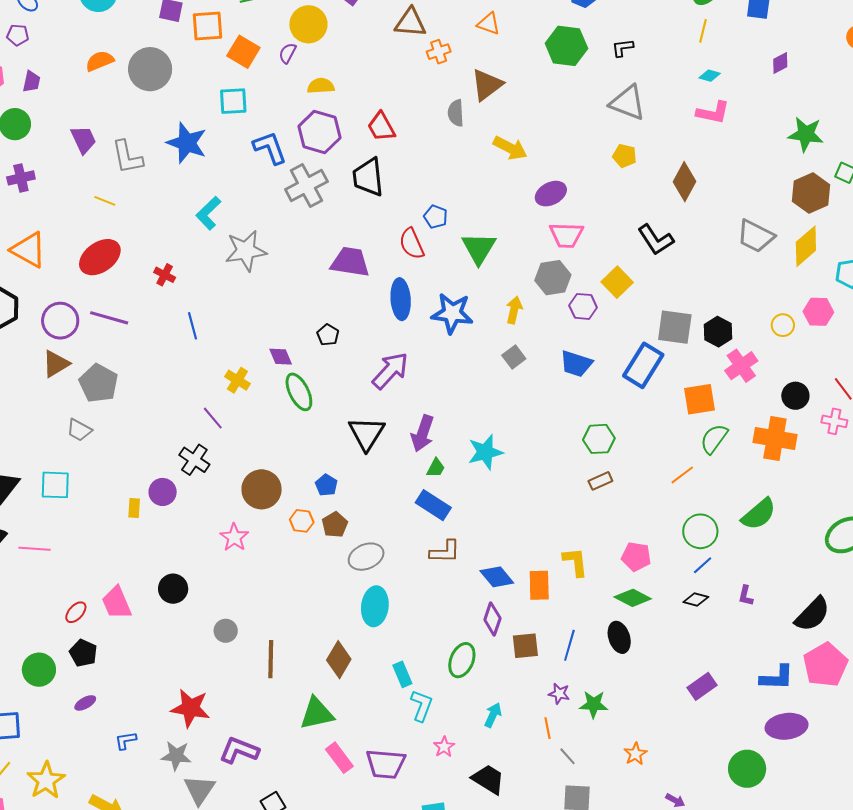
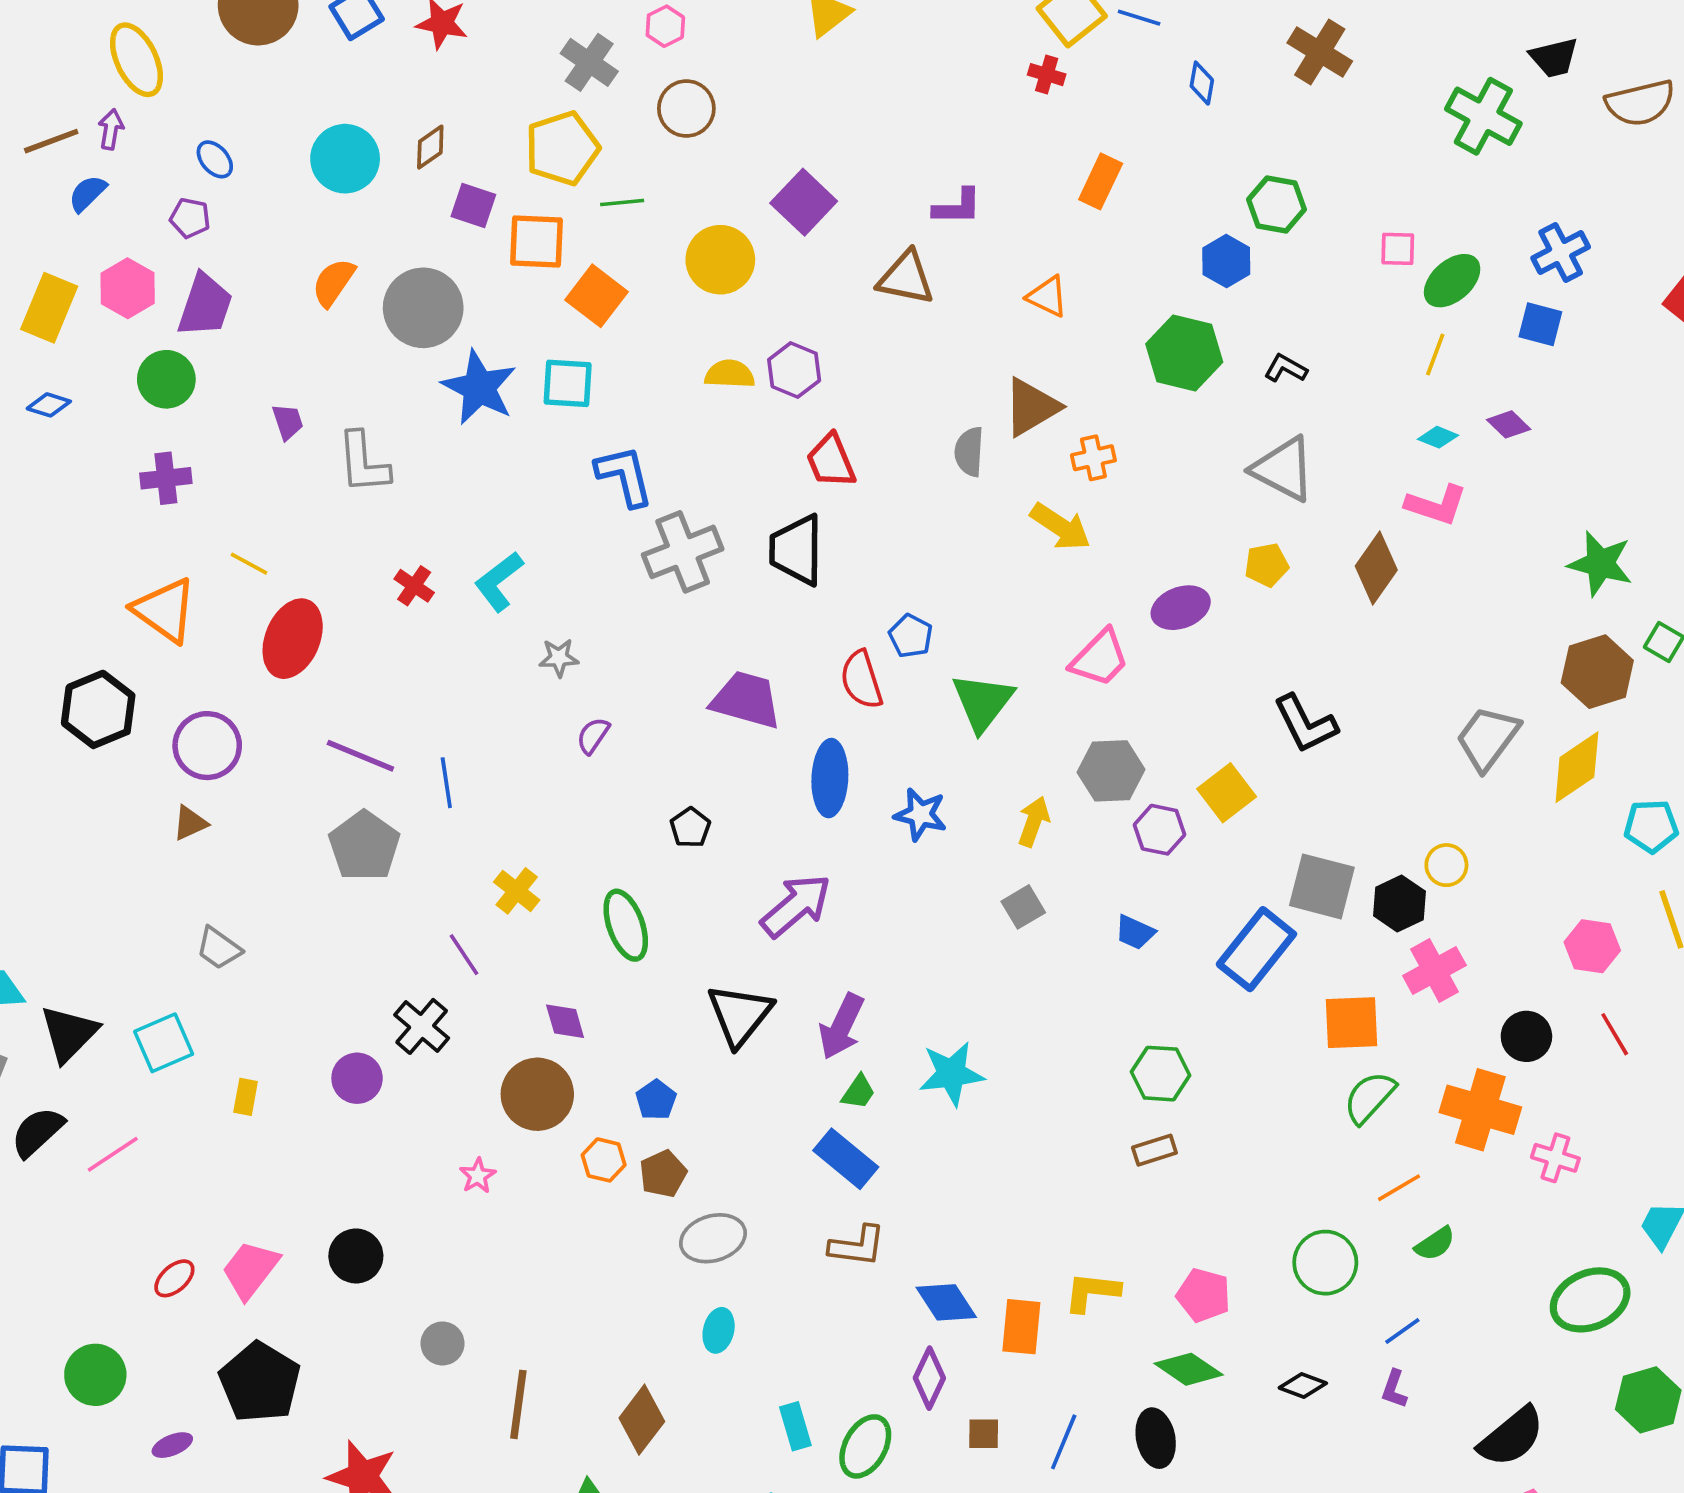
black L-shape: (623, 48) -> (1286, 368), turned 30
orange cross: (439, 52) -> (1093, 458), moved
purple semicircle: (288, 53) -> (593, 736), moved
orange semicircle: (100, 61) -> (333, 282), turned -40
purple diamond: (780, 63) -> (1509, 424), moved, turned 65
purple trapezoid: (31, 82) -> (205, 305), size x1.6
purple hexagon: (319, 132) -> (794, 370), moved, size x0.7
purple trapezoid: (84, 140) -> (288, 422), size x0.7
blue star: (187, 143) -> (479, 387), moved
yellow pentagon: (625, 156) -> (1267, 565), turned -30
brown diamond: (685, 182) -> (1376, 568), moved
purple ellipse: (551, 194) -> (1181, 608), moved
yellow line: (105, 201) -> (249, 564), moved
pink trapezoid: (566, 235) -> (1100, 658), moved, turned -54
gray trapezoid: (756, 236) -> (1488, 738), turned 93
gray star: (246, 251) -> (559, 658), size x0.5
red ellipse: (100, 257) -> (293, 639), turned -39
red cross: (165, 275) -> (414, 586), moved
pink hexagon: (818, 312) -> (1592, 946), moved
blue star: (452, 313) -> (921, 815), size x0.7
purple line: (109, 318) -> (360, 756), moved
yellow circle: (783, 325) -> (1446, 865), moved
purple diamond: (281, 357) -> (565, 1021), moved
brown triangle: (56, 364) -> (190, 823), size x0.7
blue trapezoid: (576, 364) -> (1135, 932), size x0.7
gray pentagon: (99, 383) -> (364, 846), moved
pink cross: (834, 421) -> (1555, 1158), moved
orange line: (682, 475) -> (1399, 1188), moved
cyan square: (55, 485) -> (164, 1043), turned -32
yellow rectangle: (134, 508) -> (246, 1097), moved
green semicircle: (759, 514) -> (1435, 1244), size x0.6
pink star: (234, 537) -> (478, 1176), size x0.7
pink line: (35, 549) -> (113, 1154), turned -44
yellow L-shape: (575, 562) -> (1092, 1292), turned -84
blue line: (703, 565) -> (1402, 1331), moved
pink trapezoid: (117, 603) -> (250, 1270), turned 54
cyan ellipse: (375, 606) -> (719, 1330), size x0.6
brown square: (525, 646) -> (984, 1434), size x0.7
black pentagon: (83, 653) -> (260, 1382), moved, size x1.6
cyan rectangle: (402, 674) -> (795, 1426), moved

